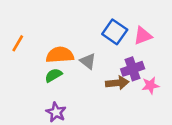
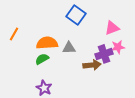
blue square: (115, 32) -> (76, 15), moved
gray triangle: (88, 61) -> (69, 48), turned -40
pink star: (150, 85) -> (118, 47), moved

